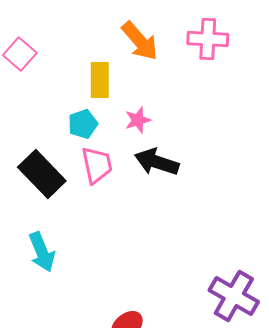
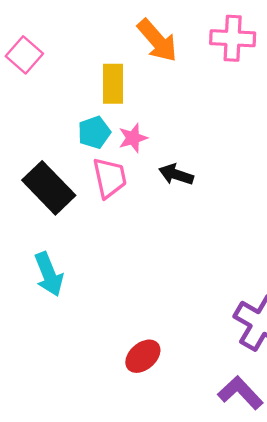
pink star: (138, 120) -> (133, 138), moved
black arrow: (157, 162) -> (176, 175), size x0.7

